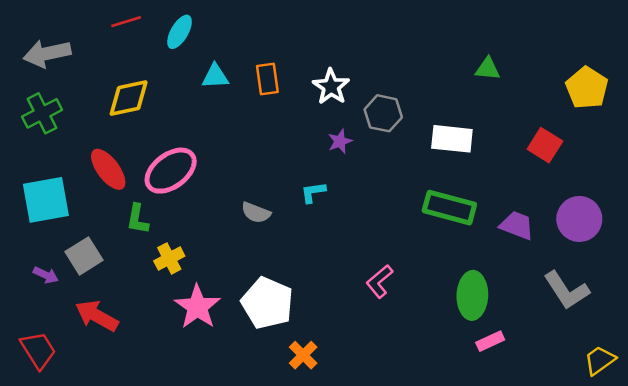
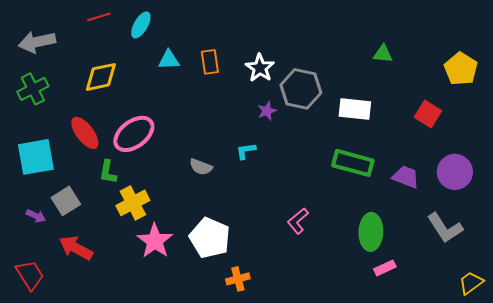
gray hexagon: (383, 113) -> (301, 89), size x1.4
yellow cross: (169, 258) -> (133, 203), size x1.4
orange cross: (303, 355) -> (238, 279), turned 30

